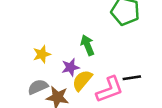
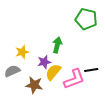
green arrow: (87, 45) -> (57, 45), turned 35
gray semicircle: (38, 87) -> (12, 71), moved

